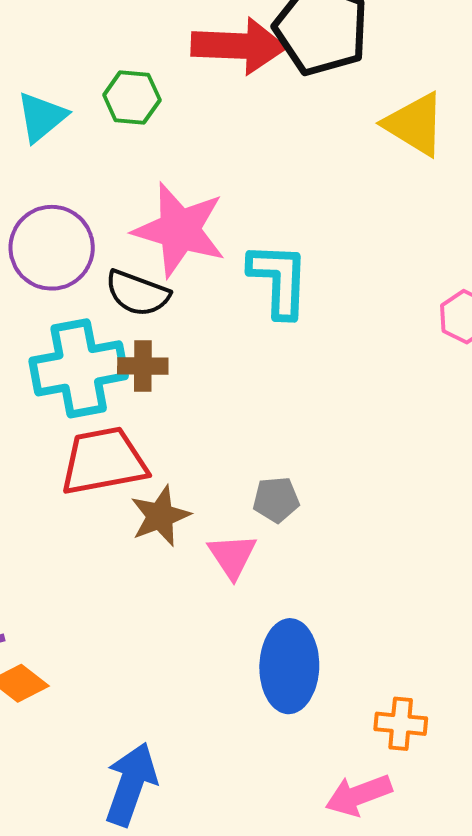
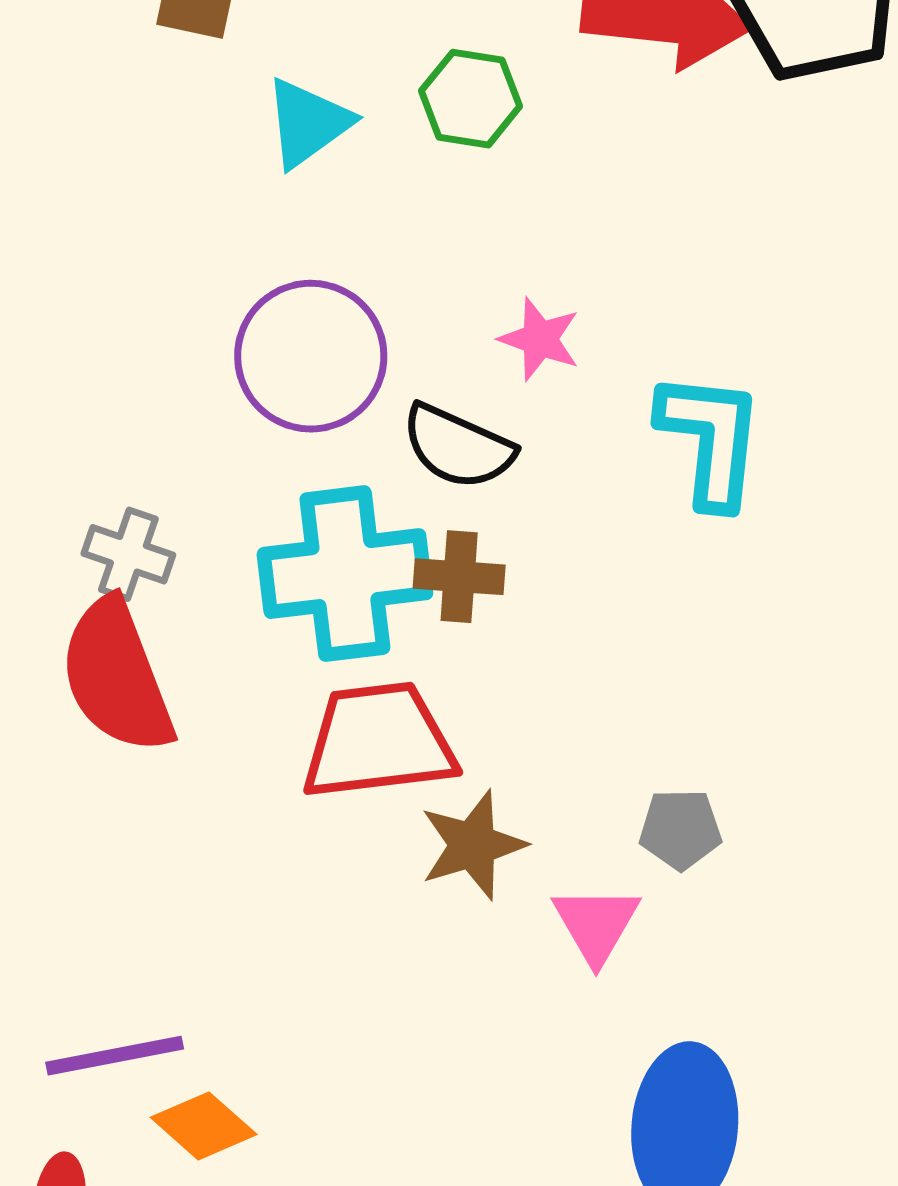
pink star: (179, 230) -> (540, 339), size x0.5

